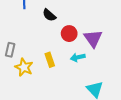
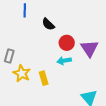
cyan arrow: (78, 57) -> (64, 61), moved
yellow rectangle: (50, 60) -> (44, 78), moved

